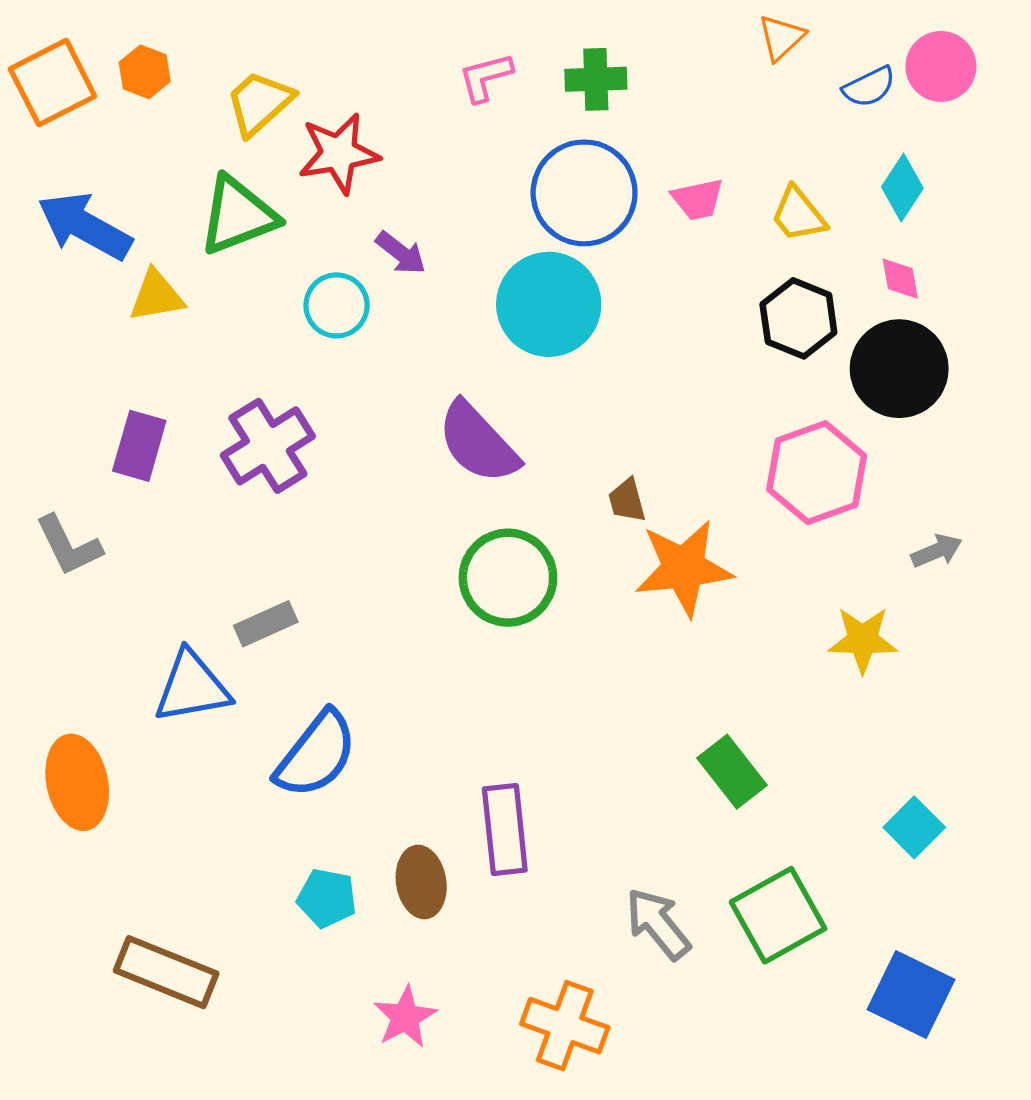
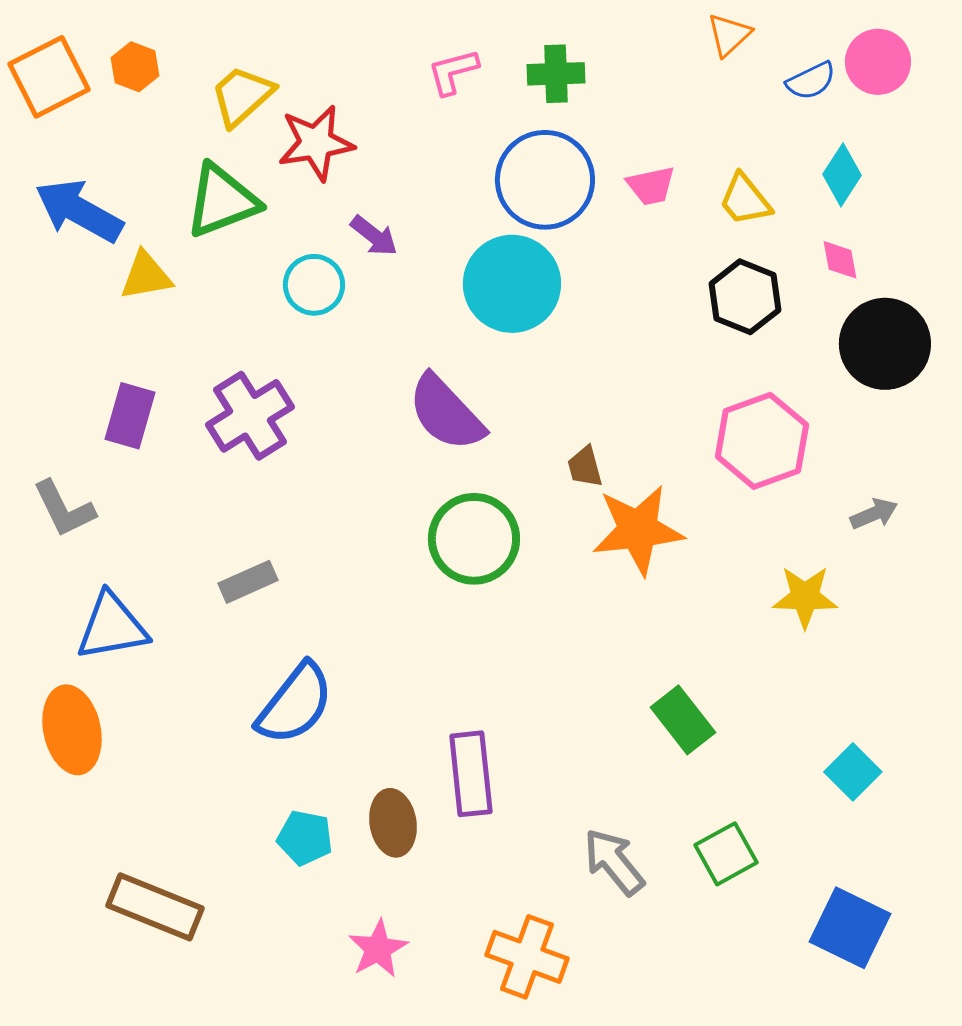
black circle: (899, 369) -> (885, 344), moved
blue triangle: (192, 687) -> (112, 627), moved
green square: (778, 915) -> (726, 854), size x0.7

